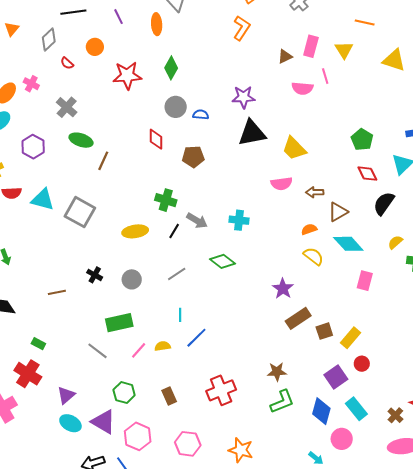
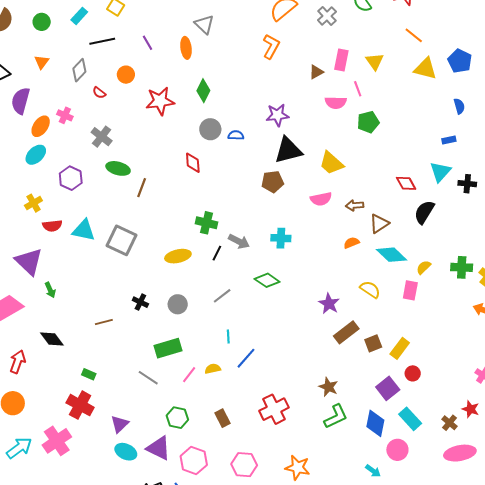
orange line: (365, 23) -> (414, 35), moved, turned 30
green pentagon: (362, 140) -> (368, 122), moved, turned 30
brown pentagon: (193, 157) -> (273, 182), moved
yellow semicircle: (395, 242) -> (424, 267), moved
yellow semicircle: (313, 256) -> (370, 289), moved
brown star: (277, 372) -> (328, 387), turned 30

